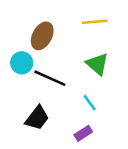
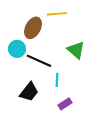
yellow line: (95, 22) -> (57, 14), moved
cyan line: (90, 103) -> (57, 80), moved, turned 40

